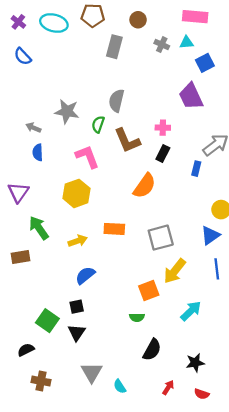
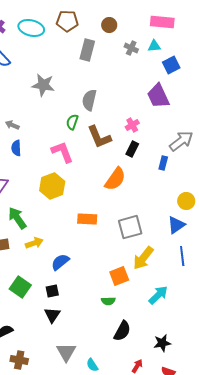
gray star: (67, 111) -> (43, 85), moved
pink cross: (163, 128) -> (132, 125), turned -32
yellow arrow: (78, 241) -> (34, 243), moved
green square: (47, 321) -> (20, 287), moved

